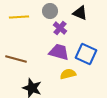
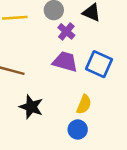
yellow semicircle: (68, 74) -> (84, 104), moved, turned 126

